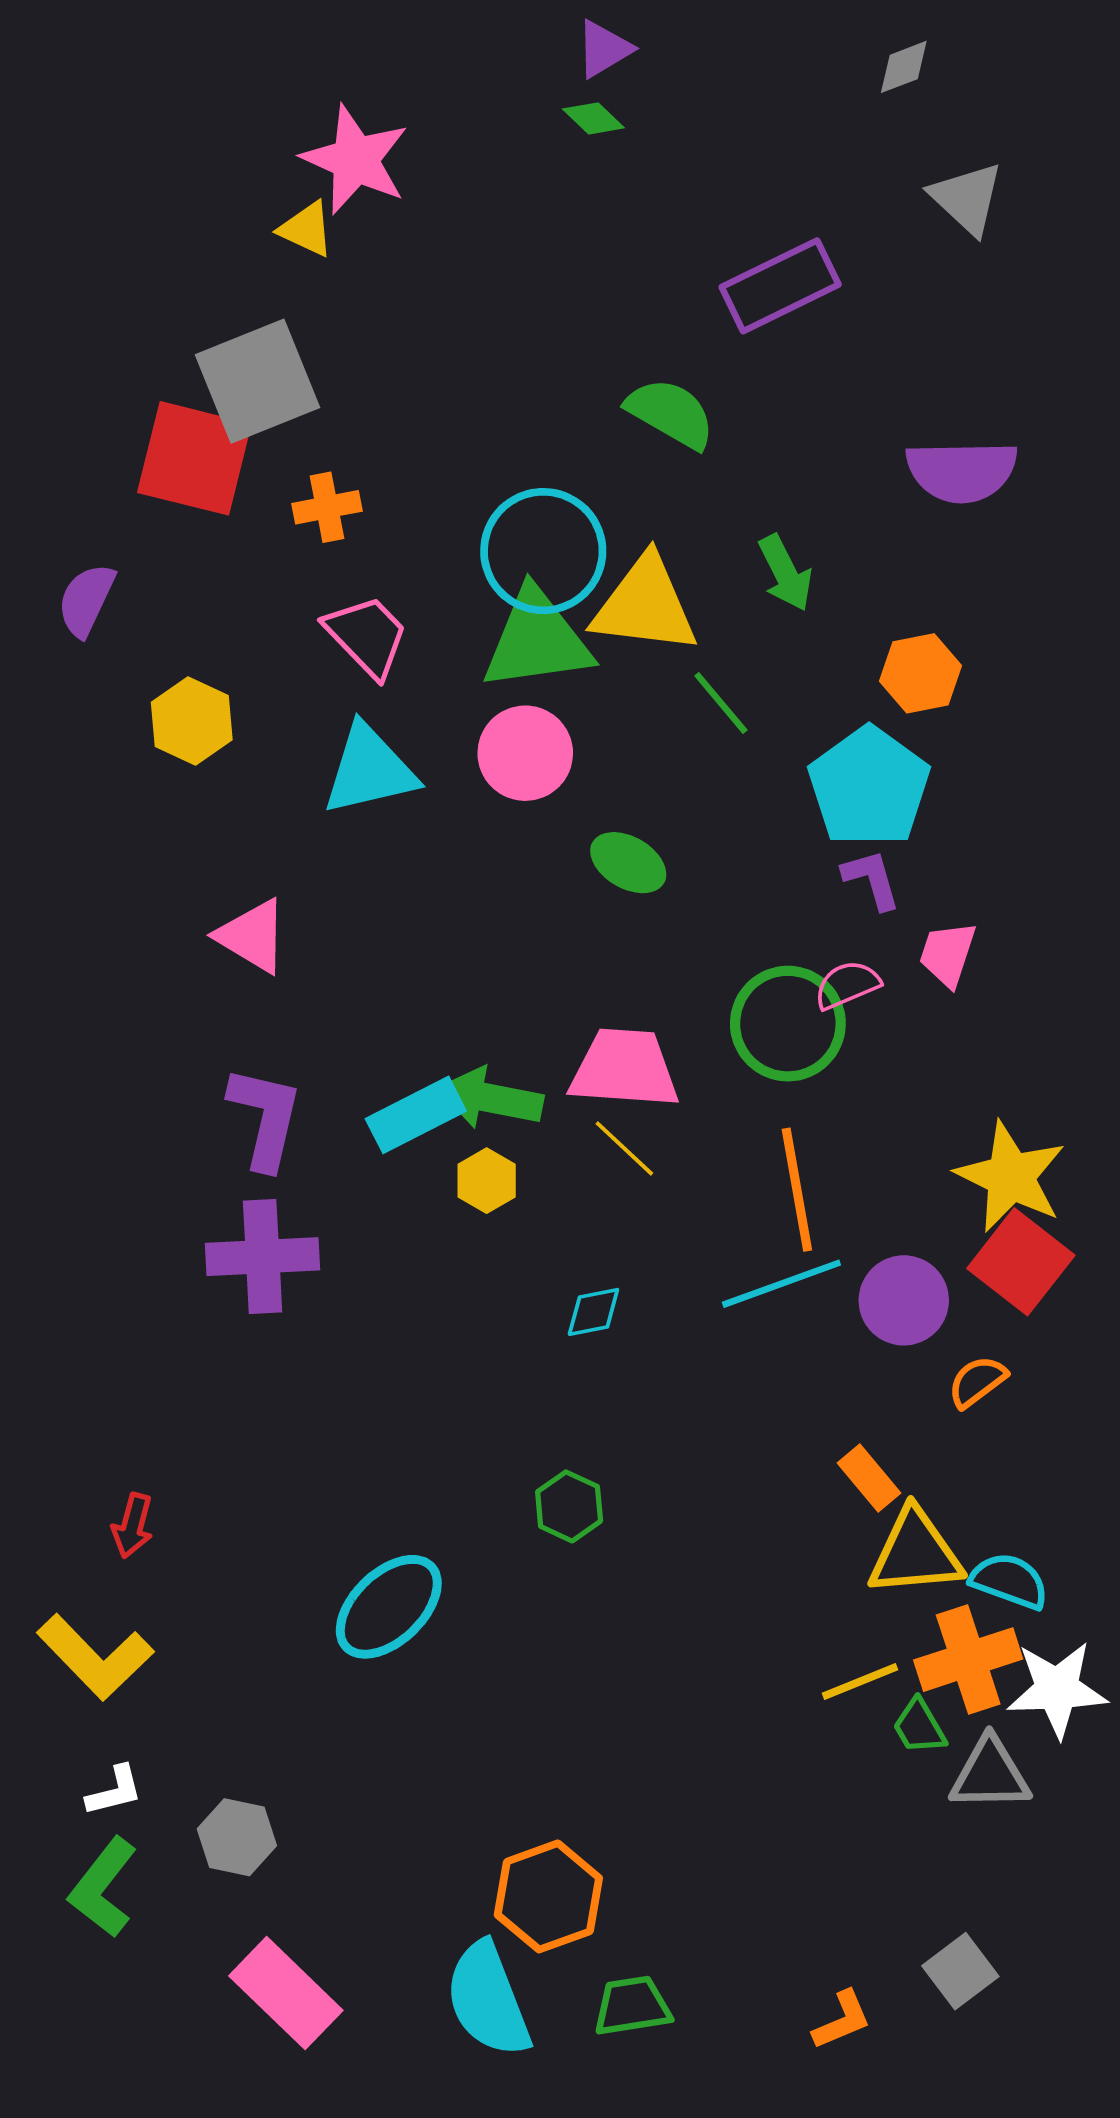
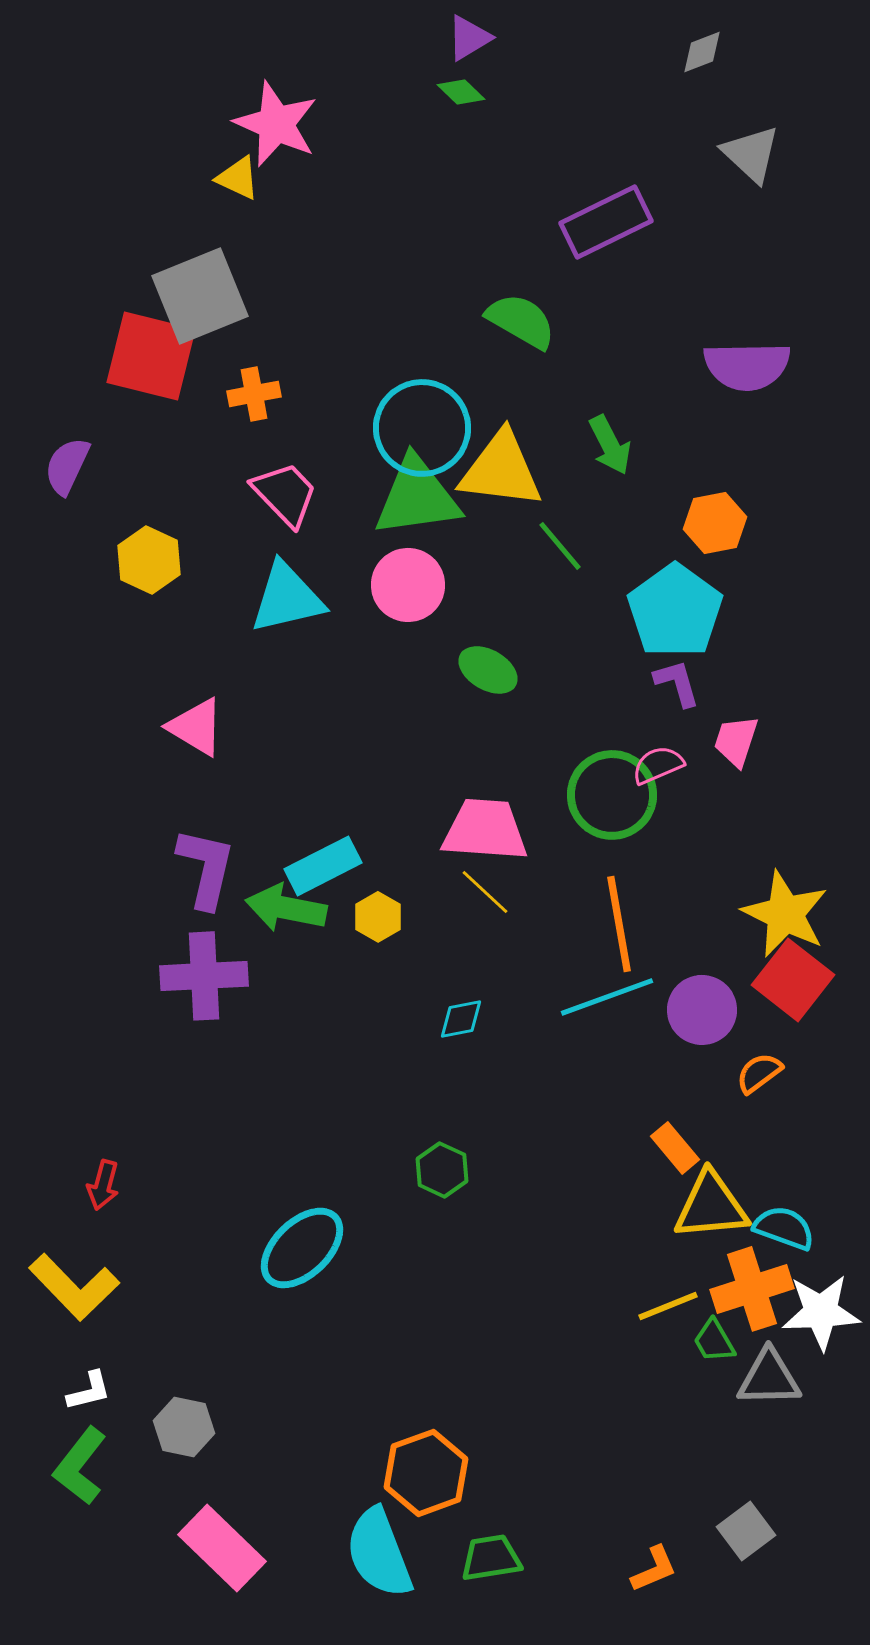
green arrow: (490, 1098) -> (286, 908), moved

